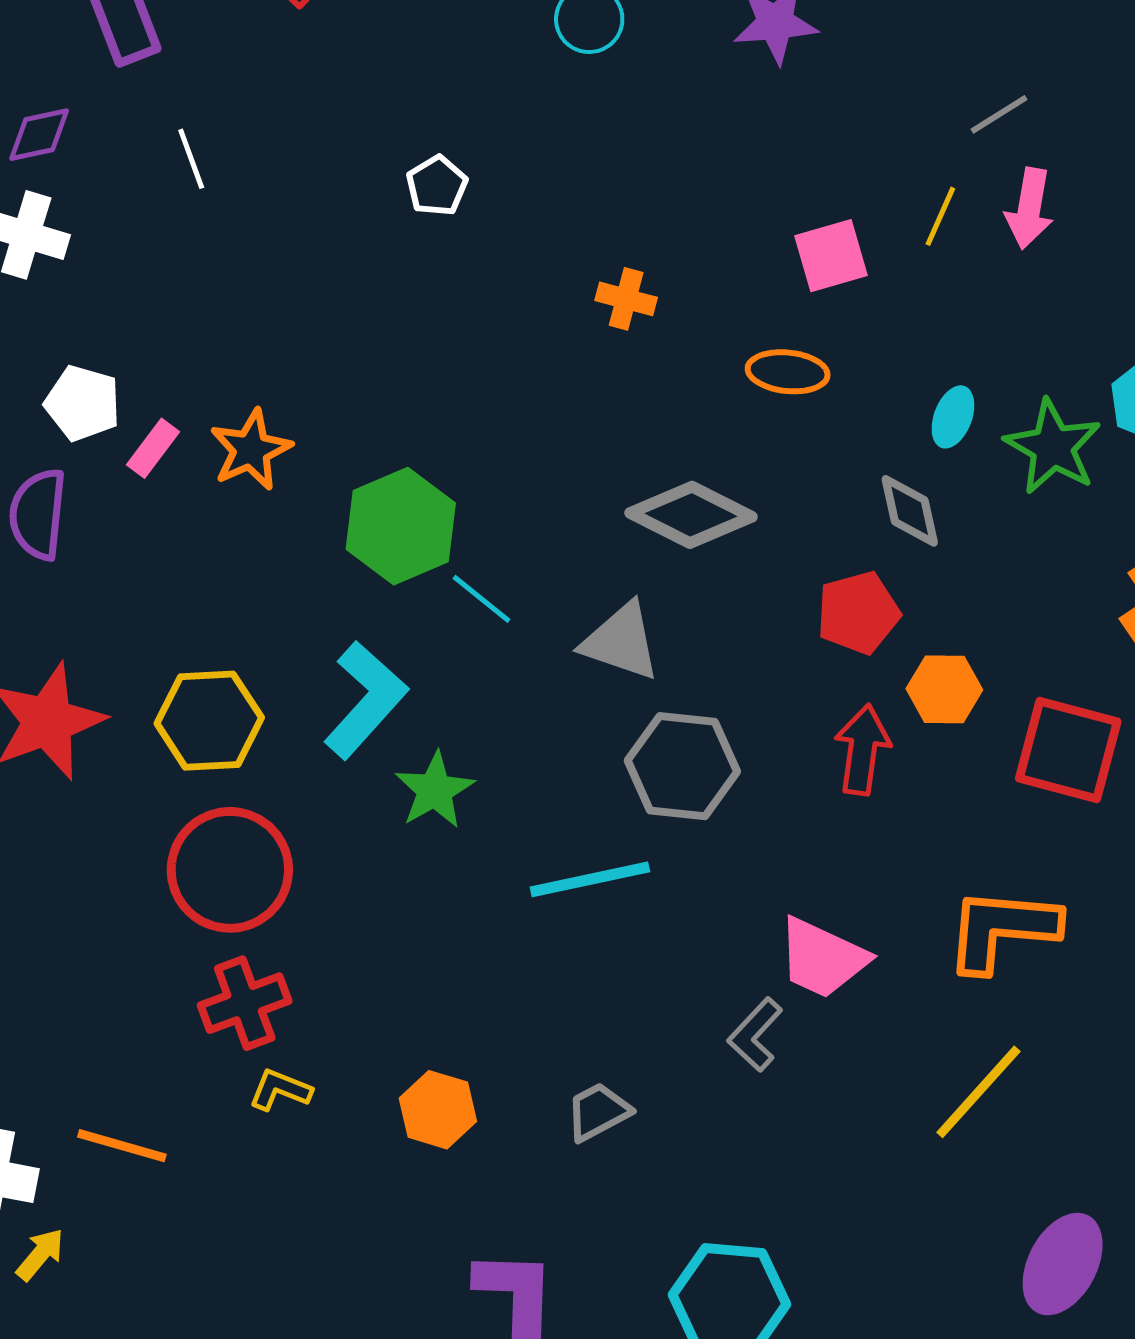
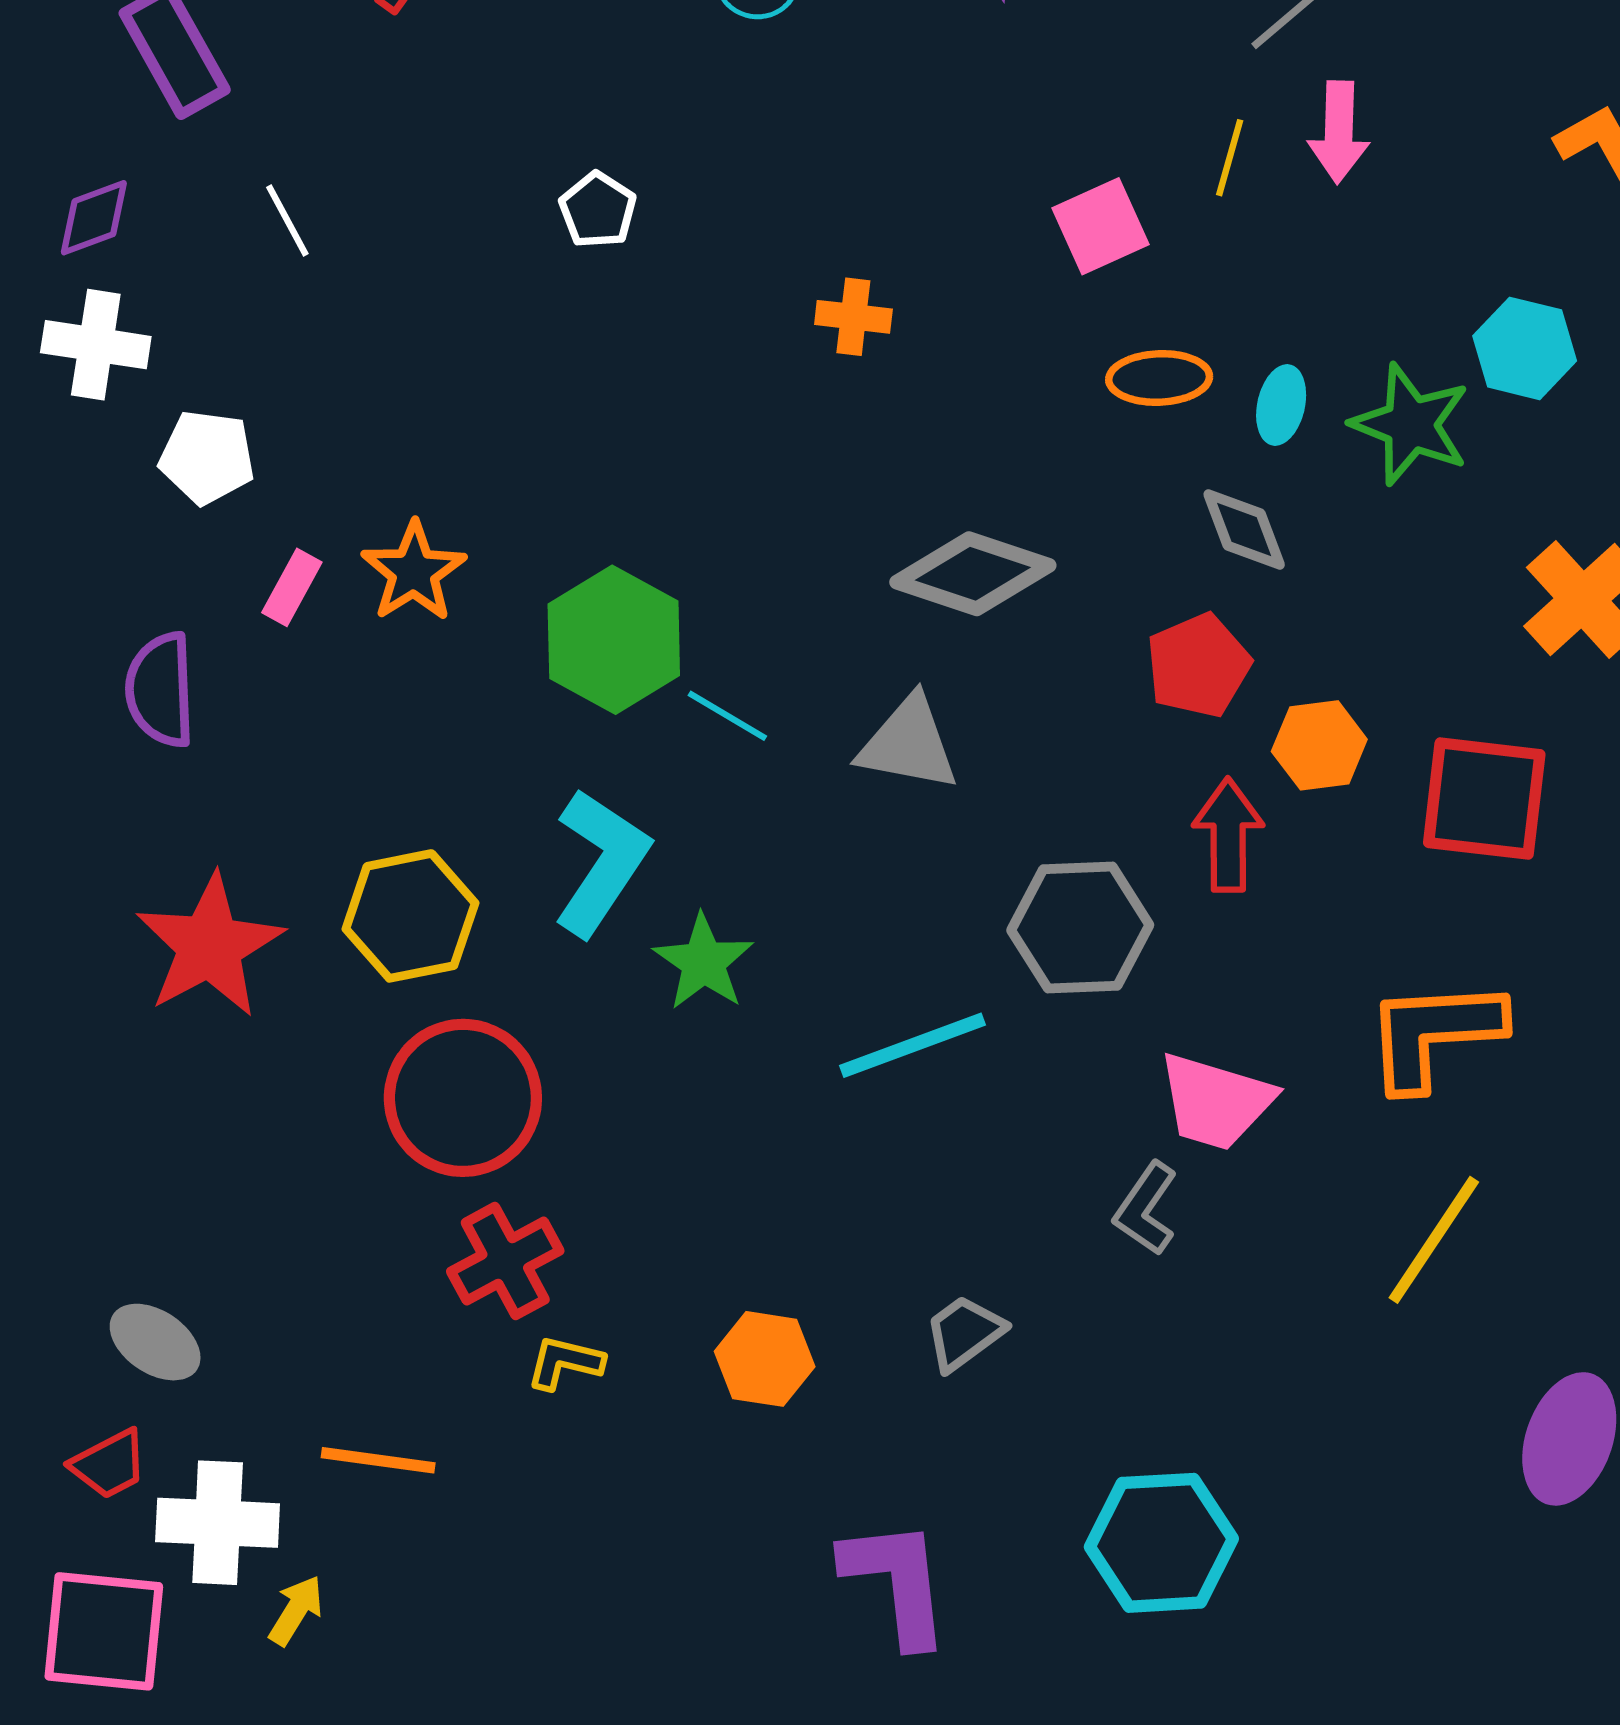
orange ellipse: (788, 372) -> (1159, 378), moved
white pentagon: (83, 403) -> (207, 457), moved
gray hexagon: (682, 766) -> (1080, 928), moved

